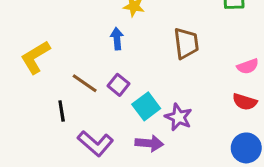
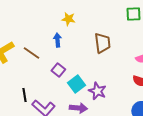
brown line: (85, 83) -> (31, 53), moved
black line: (62, 111) -> (24, 95), moved

